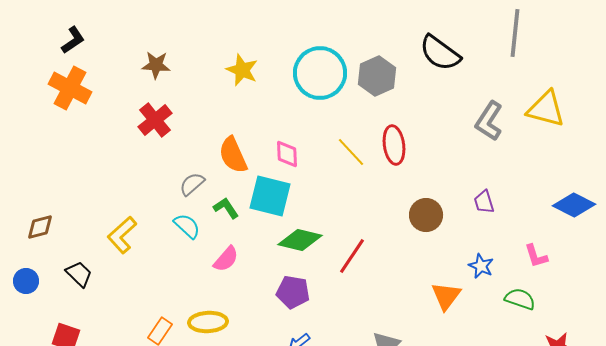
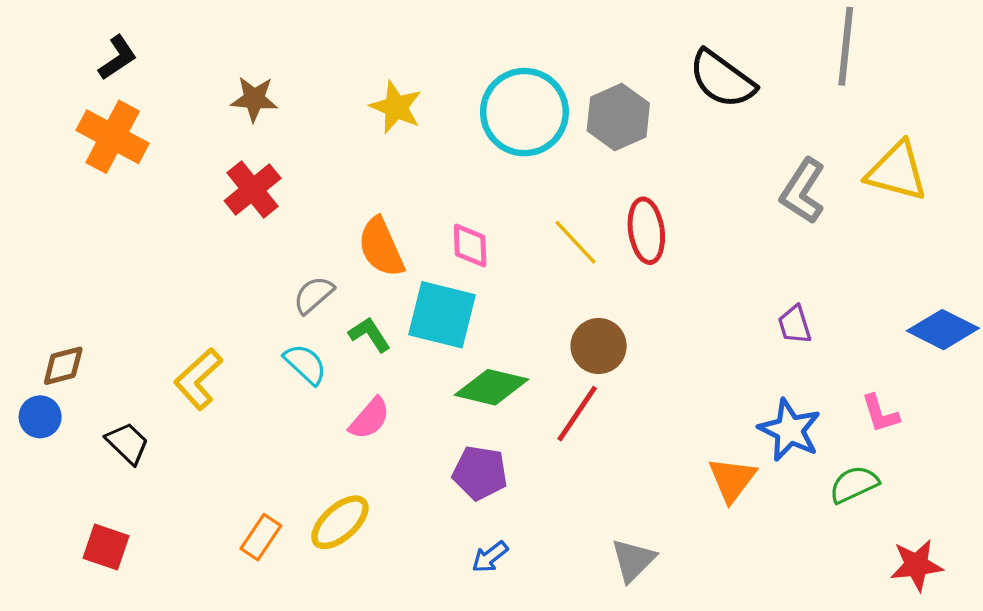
brown circle: (426, 215) -> (599, 346), moved
blue star: (481, 266) -> (790, 430), size x1.5
blue circle: (26, 281) -> (40, 417), moved
green semicircle: (520, 299) -> (854, 484), turned -44
yellow ellipse: (208, 322) -> (340, 522), turned -39

